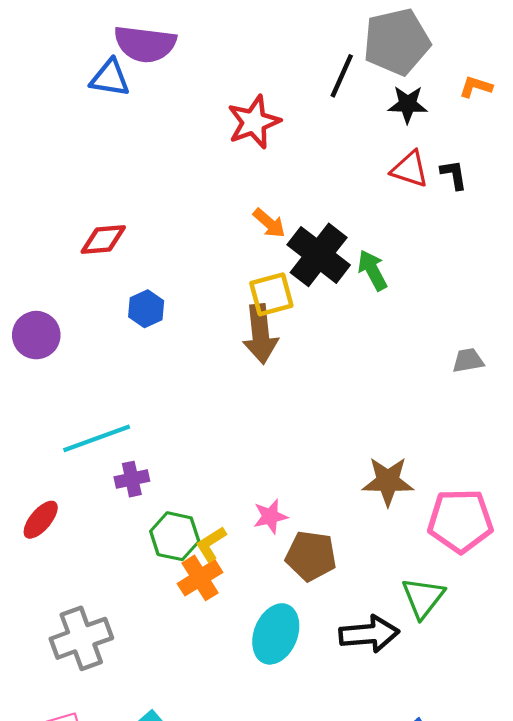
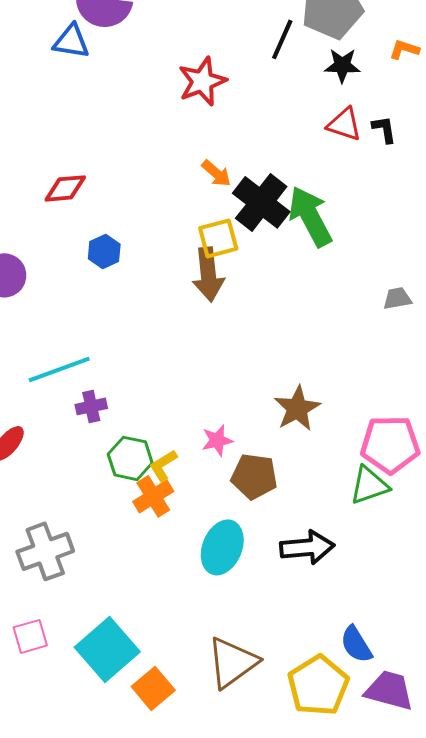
green arrow: (372, 270) -> (310, 216), size x1.6
brown star: (388, 481) -> (297, 408), moved, turned -30
green triangle: (423, 598) -> (369, 485), moved, turned 33

